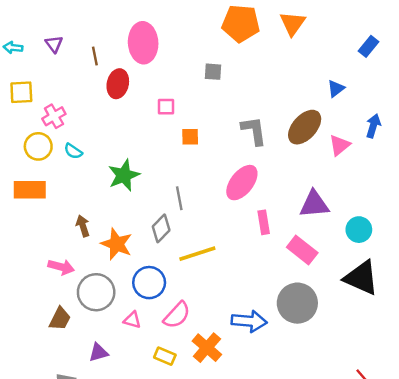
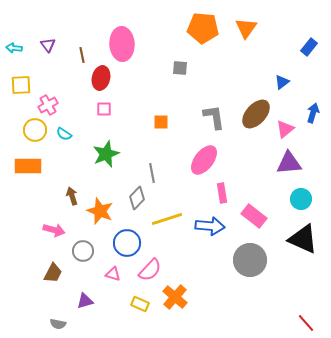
pink square: (166, 107) -> (104, 109), moved
purple triangle: (314, 204) -> (289, 163), moved
gray circle: (96, 292) -> (83, 251), size x0.7
blue arrow: (249, 321) -> (210, 226), moved

